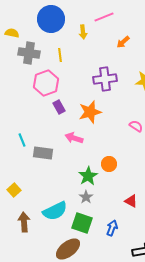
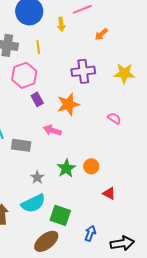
orange circle: (109, 164) -> (91, 166), moved
gray star: (86, 197) -> (37, 177), moved
blue arrow: (112, 228) -> (90, 233), moved

